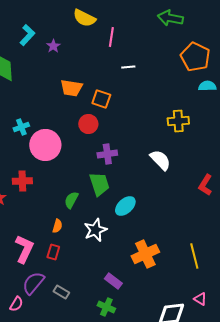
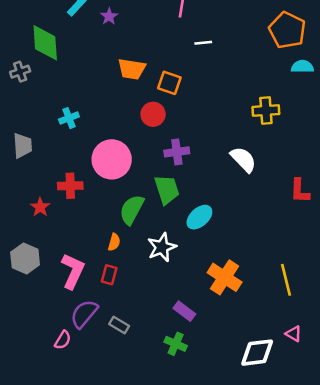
pink circle: (45, 145) -> (112, 159), moved
red L-shape: (205, 185) -> (300, 191), turned -30
green semicircle: (71, 200) -> (132, 210), size x1.4
orange cross: (145, 254) -> (225, 277), turned -32

